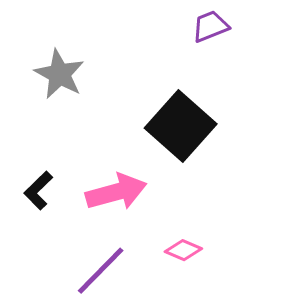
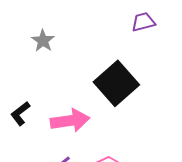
gray star: (59, 74) -> (43, 41), size x0.7

